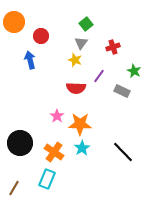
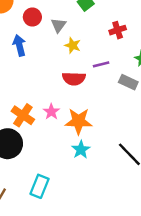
gray triangle: (81, 43) -> (58, 25), moved
purple line: (99, 76) -> (101, 64), turned 40
orange cross: (54, 152) -> (23, 115), moved

